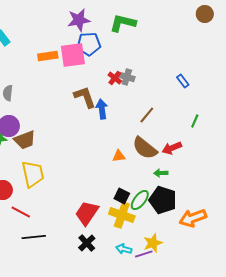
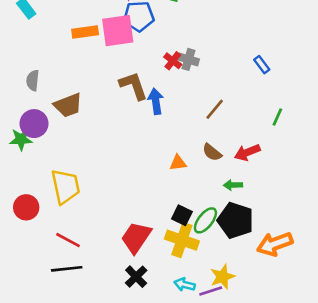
brown trapezoid: (25, 140) -> (68, 105), moved
brown semicircle: (145, 148) -> (212, 152), size x0.6
red line: (21, 212) -> (68, 240), moved

